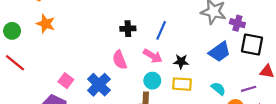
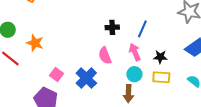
orange star: (46, 24) -> (35, 43), moved
pink arrow: (153, 56) -> (135, 52), turned -144

